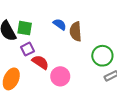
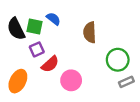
blue semicircle: (60, 24) -> (53, 19), moved
red semicircle: (40, 62) -> (50, 64), turned 102

